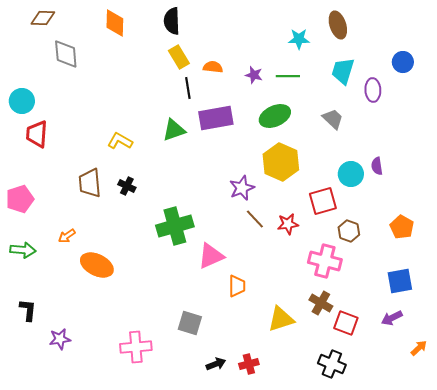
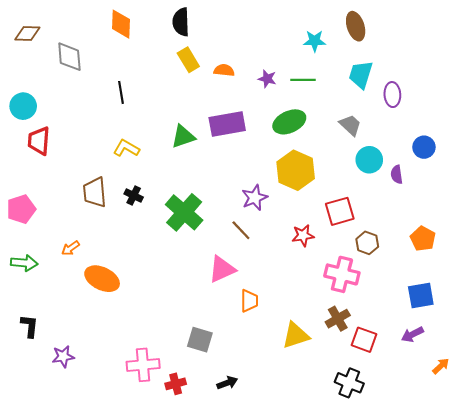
brown diamond: (43, 18) -> (27, 34), moved
blue circle: (403, 62) -> (424, 147), moved
black line: (188, 88) -> (121, 92), moved
cyan circle: (351, 174) -> (369, 160), moved
brown line: (255, 219) -> (241, 230), moved
green cross: (175, 226) -> (184, 212), moved, turned -33
brown cross: (321, 303) -> (338, 319), turned 30
red cross: (249, 364) -> (176, 384), moved

